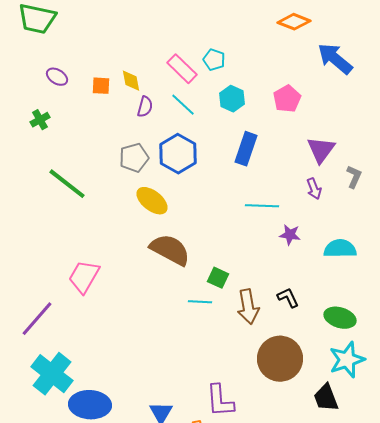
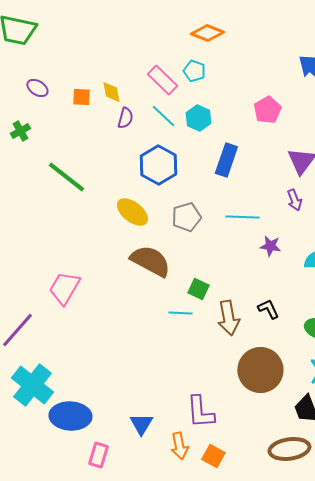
orange diamond: (294, 22) -> (207, 33), moved
cyan hexagon: (232, 99) -> (198, 118), moved
gray pentagon: (134, 158) -> (186, 217), moved
green line: (67, 184) -> (66, 177), moved

